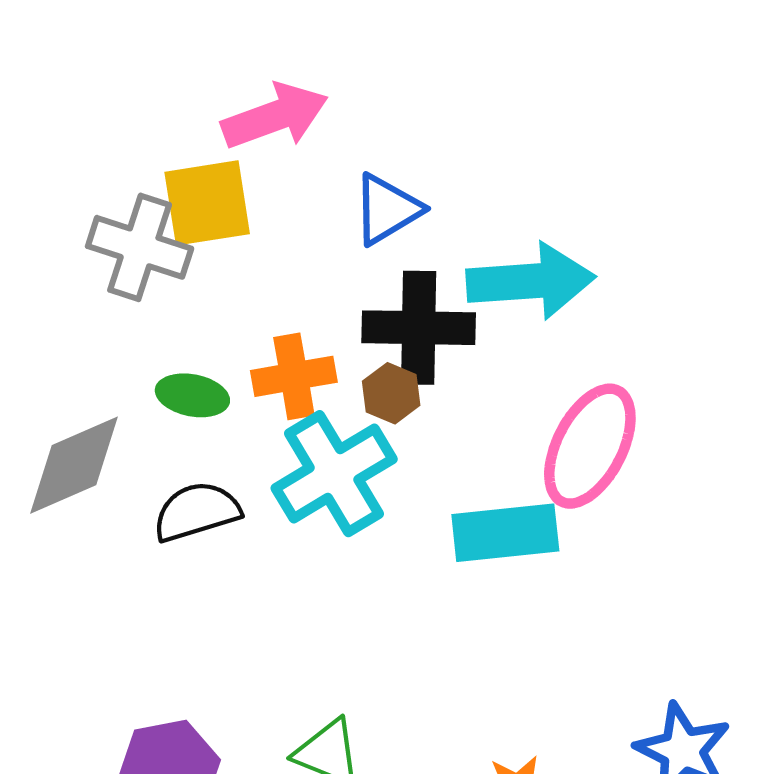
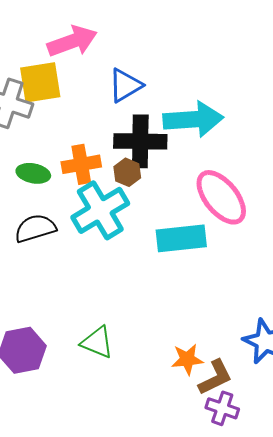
pink ellipse: (590, 446) -> (221, 197), turned -66

